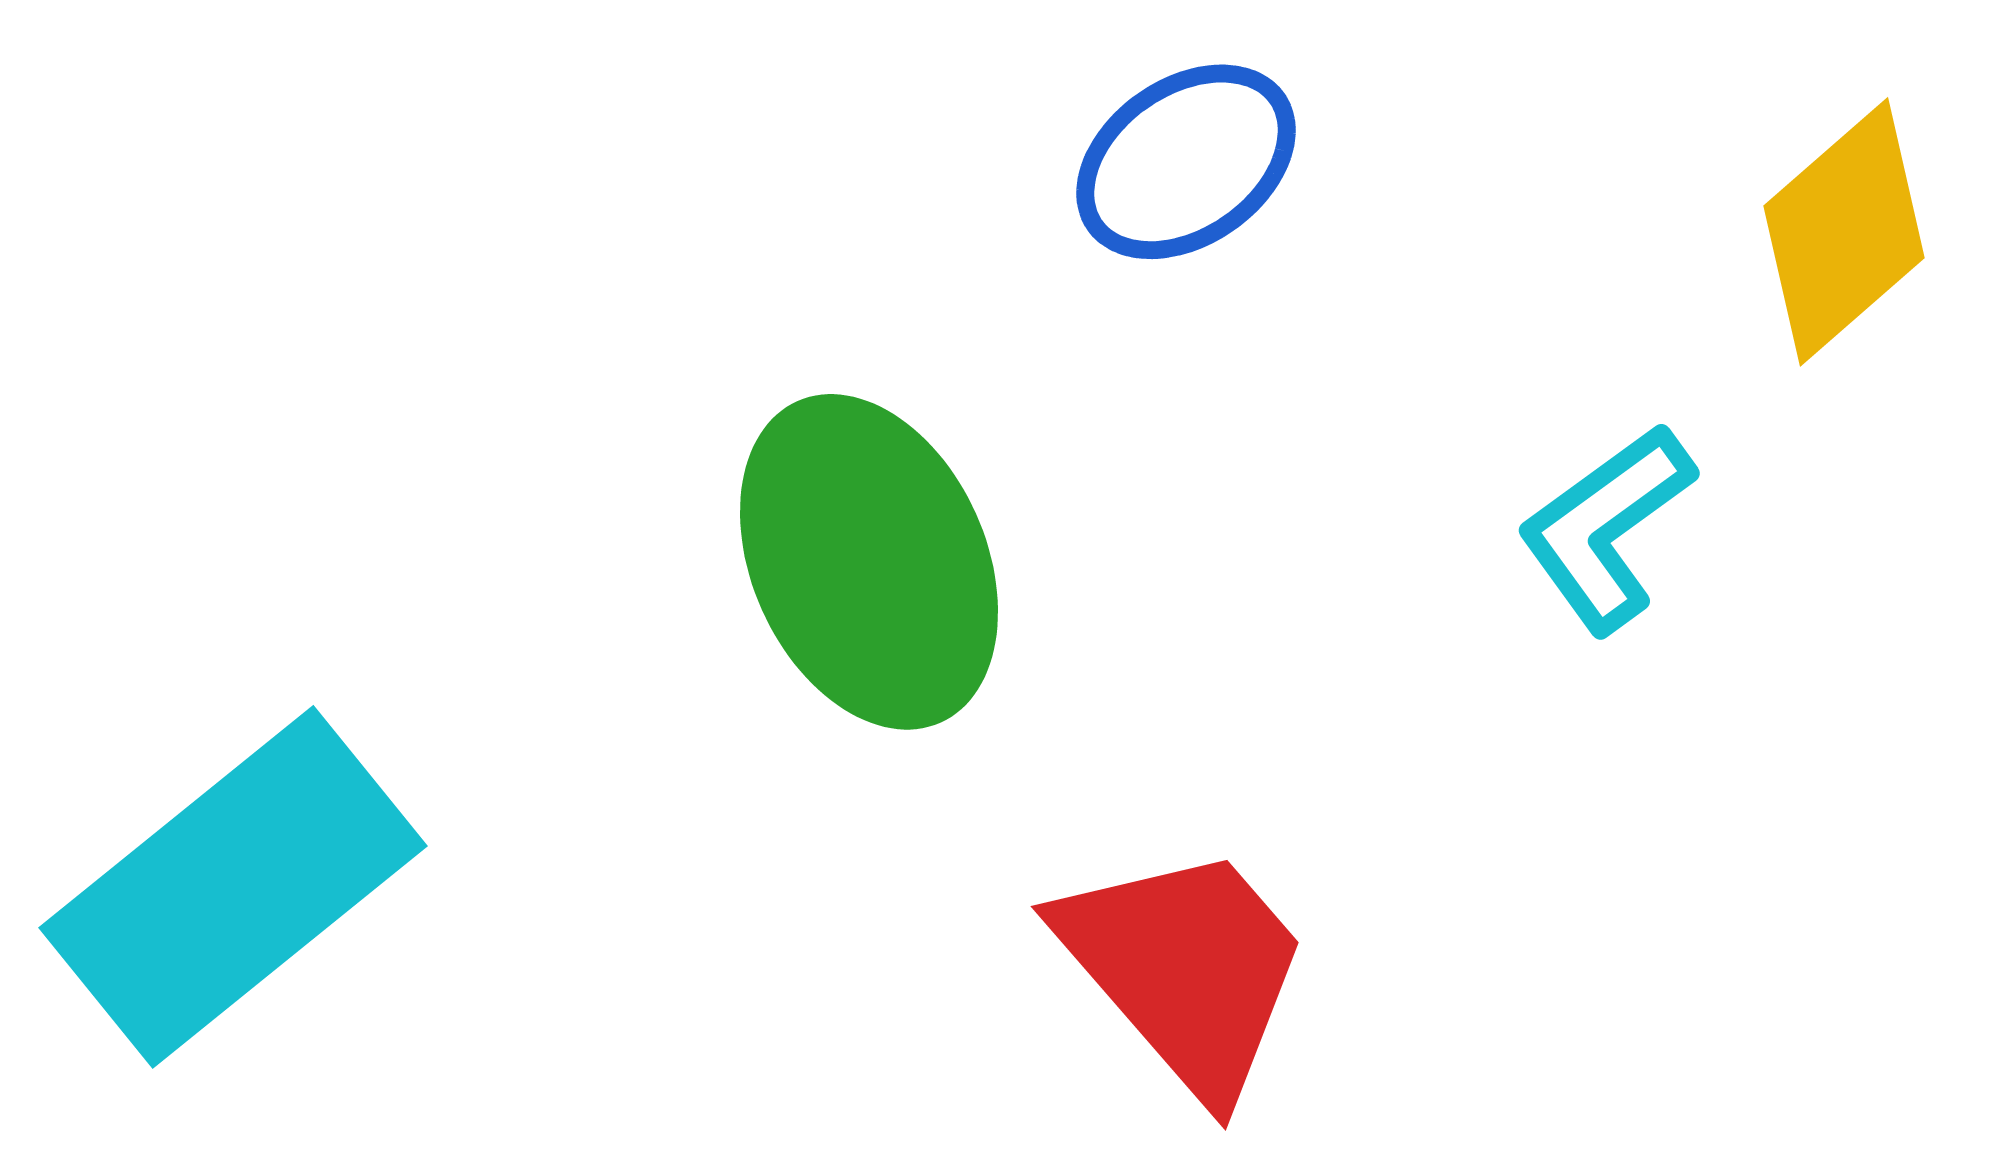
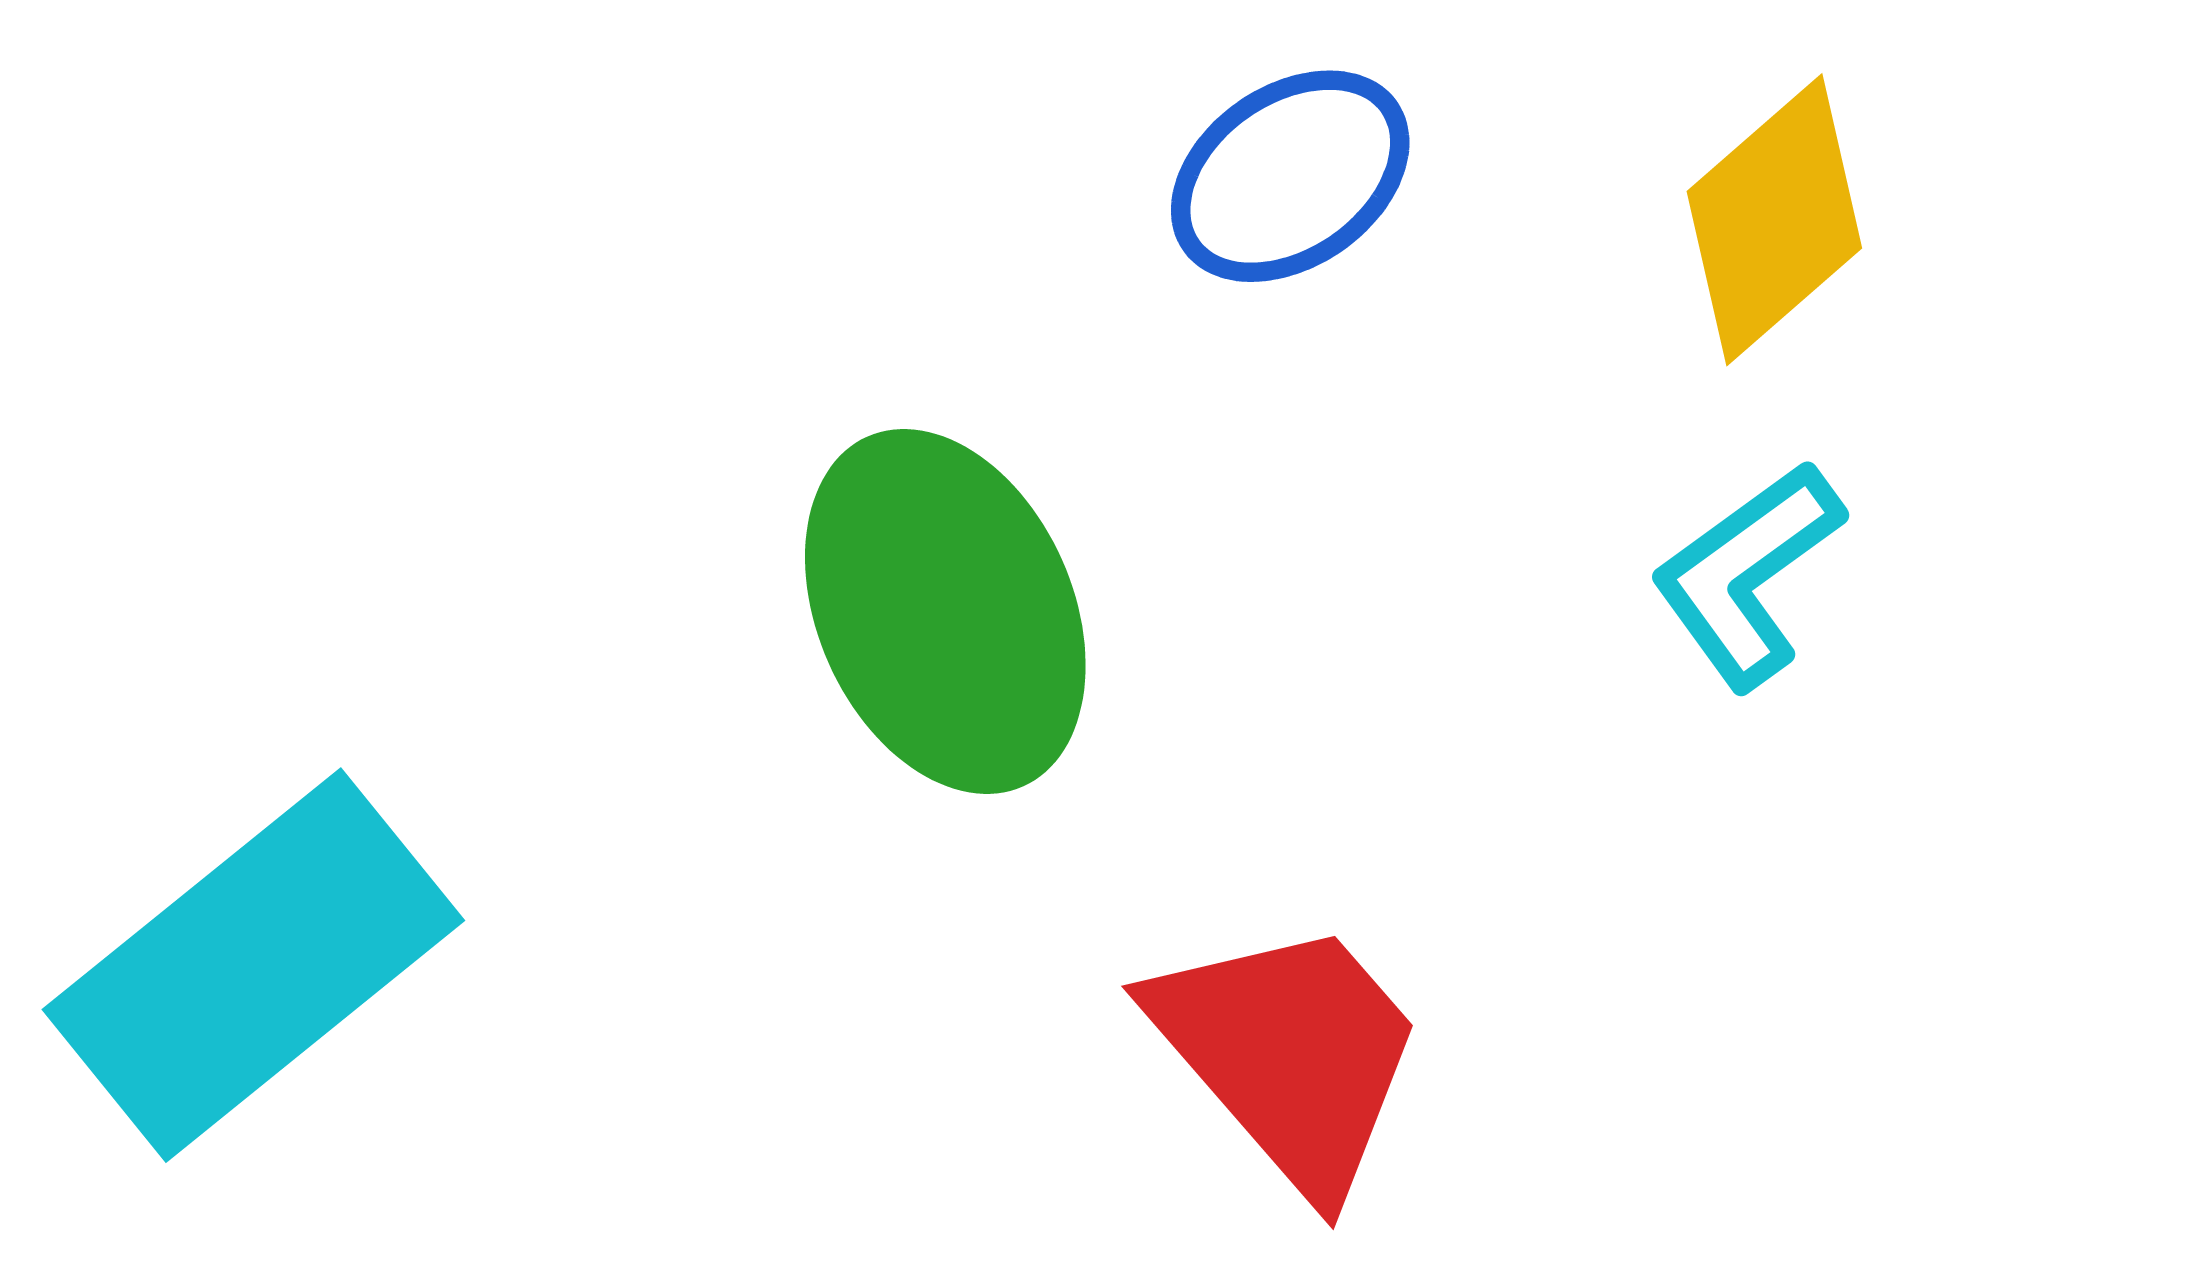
yellow diamond: (1844, 232) -> (1774, 220), moved

